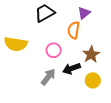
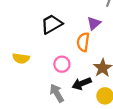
yellow semicircle: (16, 44) -> (21, 58), size x0.7
gray arrow: (48, 77) -> (57, 93), turned -66

